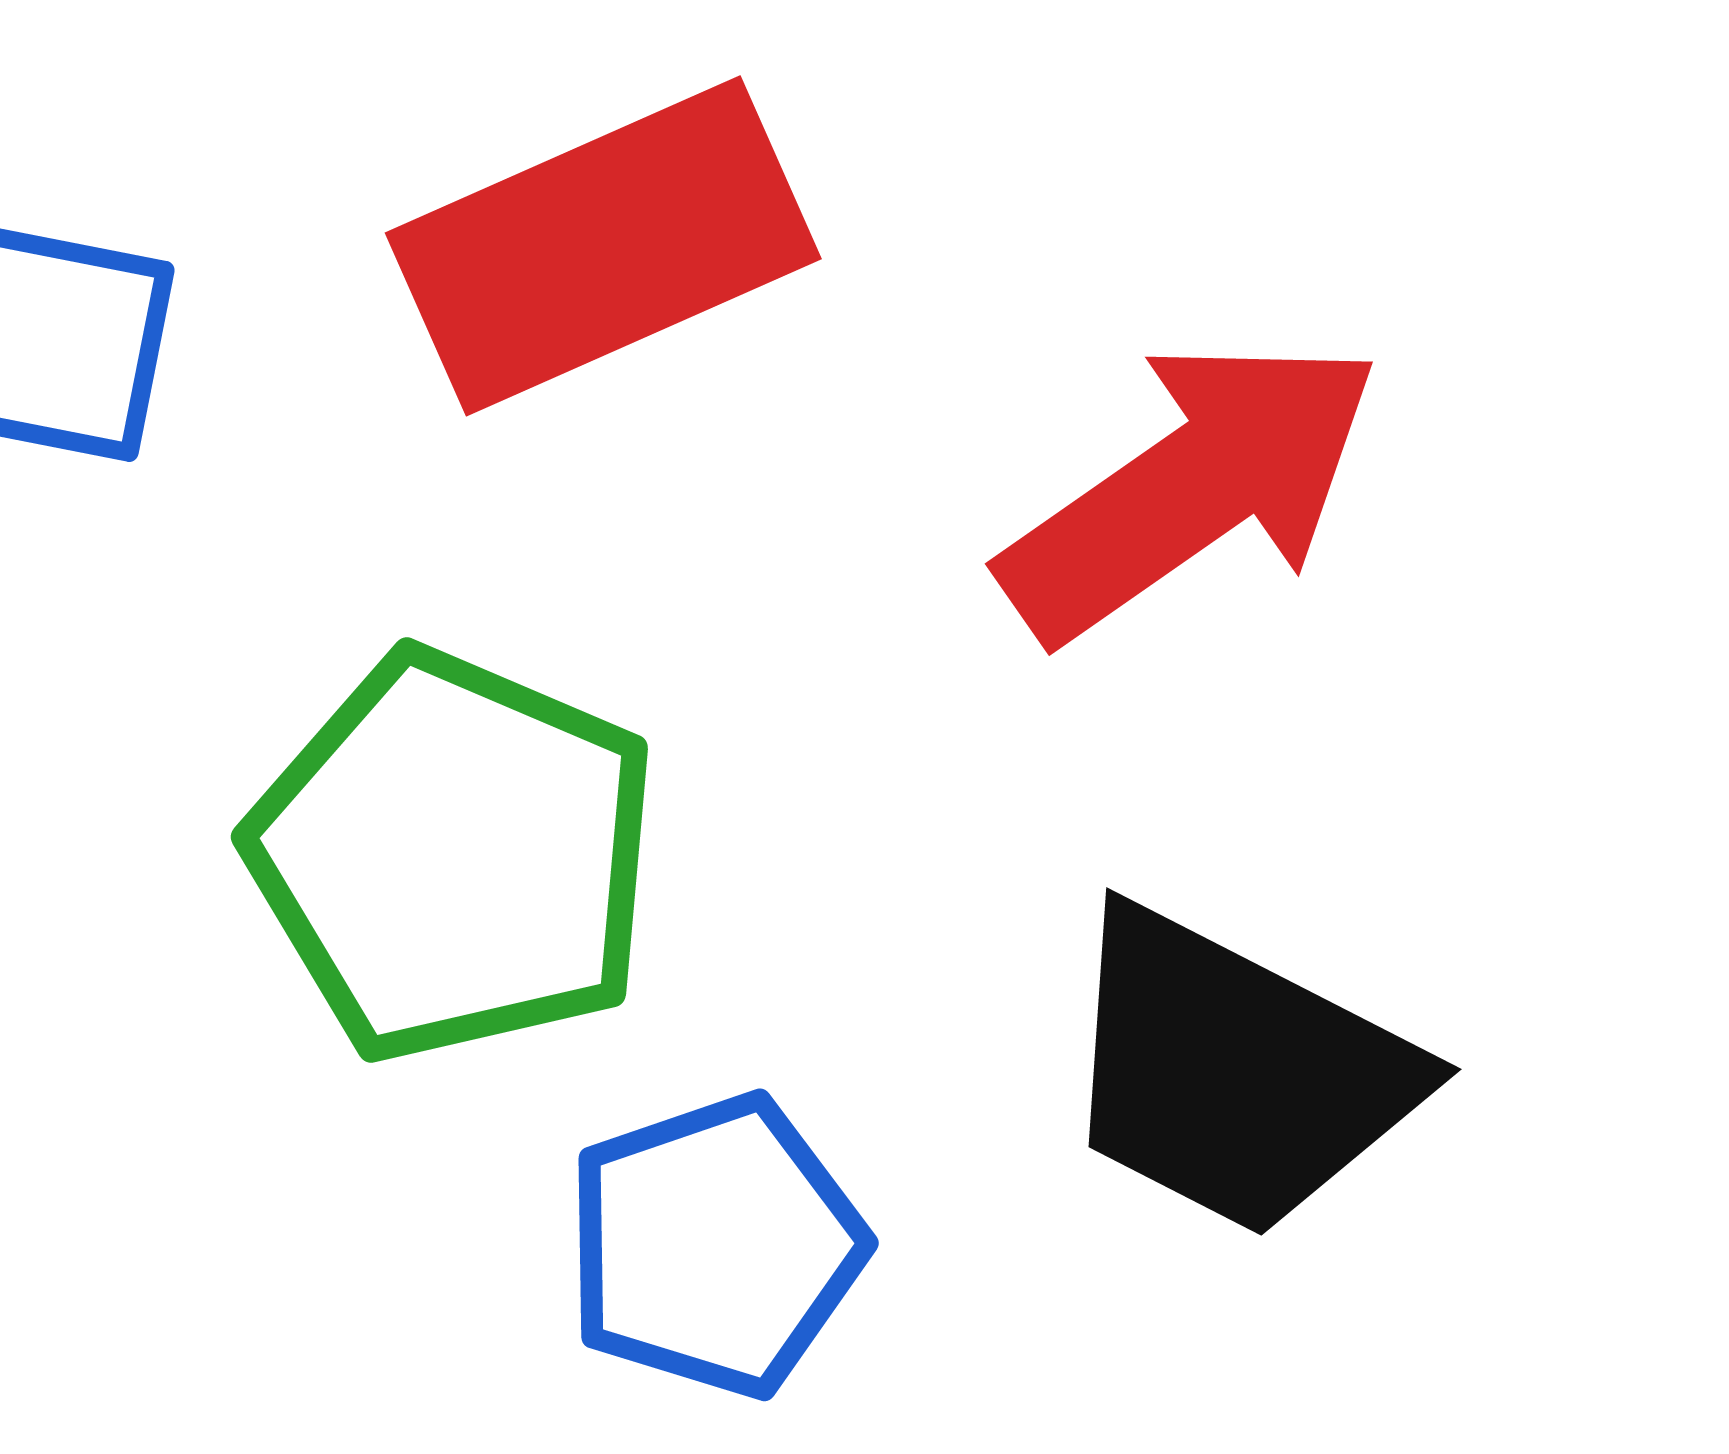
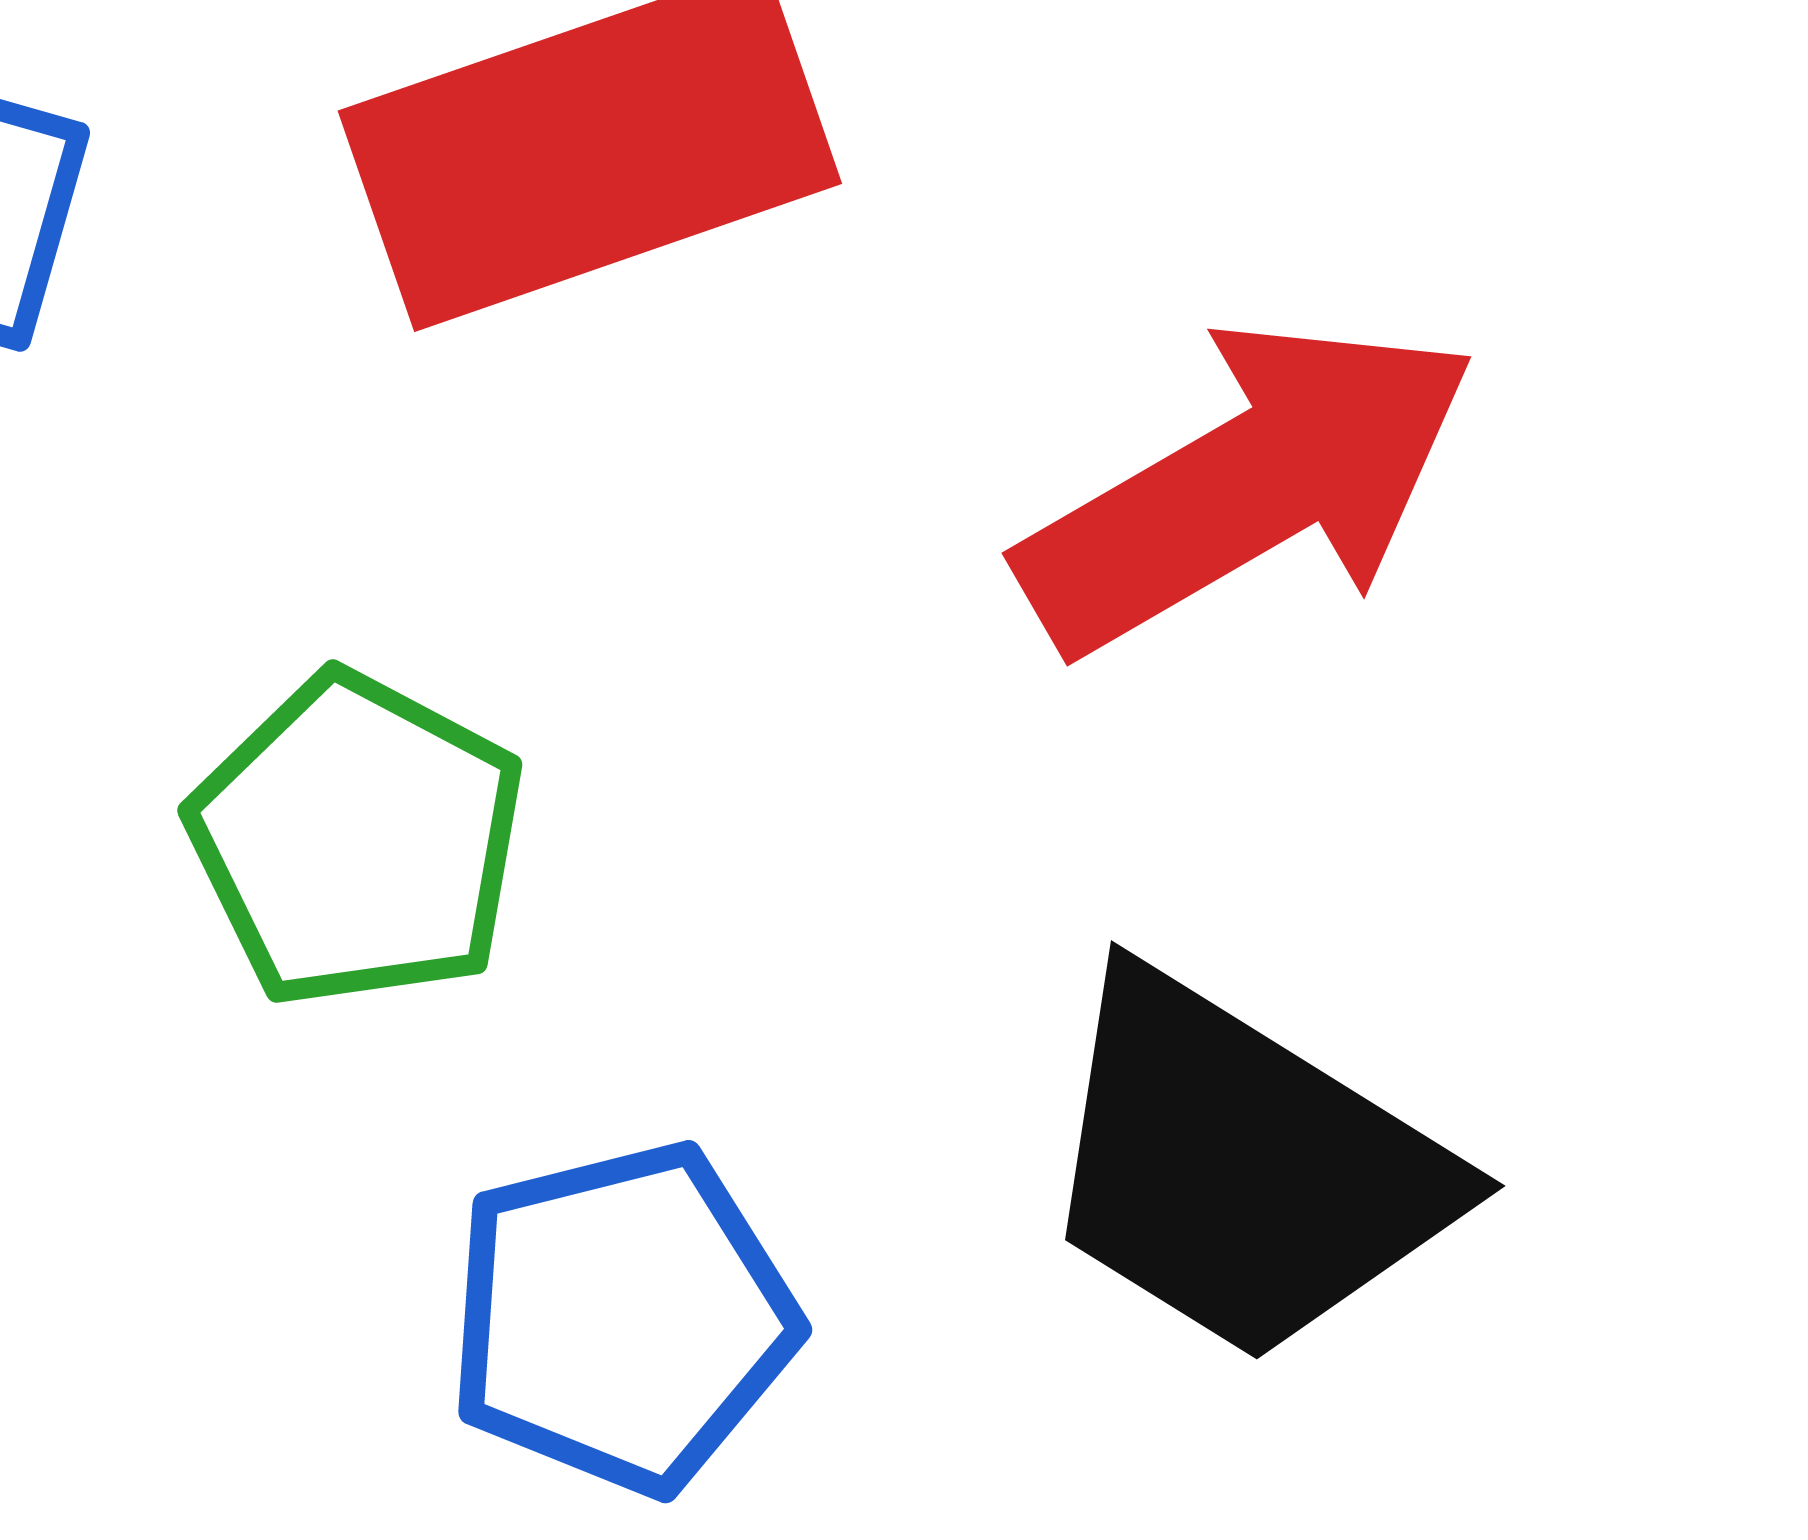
green pentagon: (454, 856) -> (357, 840), size x0.7

